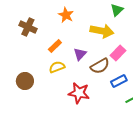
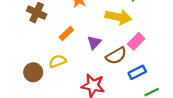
yellow semicircle: (57, 67) -> (58, 61), moved

